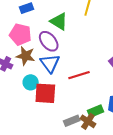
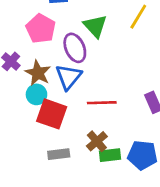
brown star: (26, 56) -> (38, 73), moved
gray rectangle: (72, 121) -> (59, 154), moved
brown cross: (88, 121) -> (97, 141), moved

